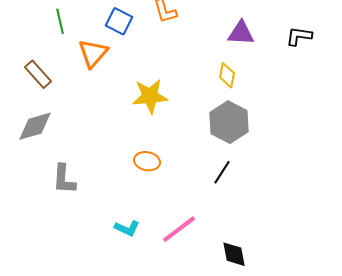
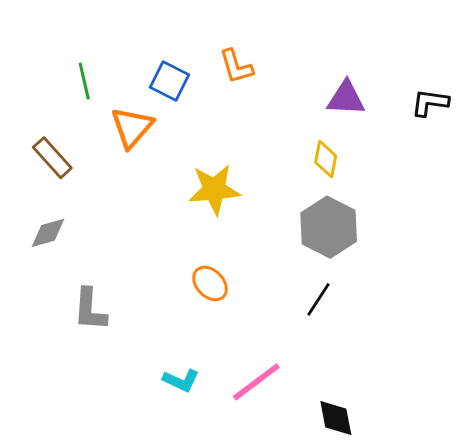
gray diamond: (35, 126) -> (48, 233), size x0.7
orange ellipse: (147, 161) -> (210, 284), turned 35

